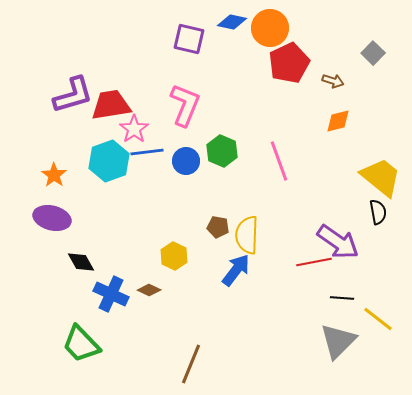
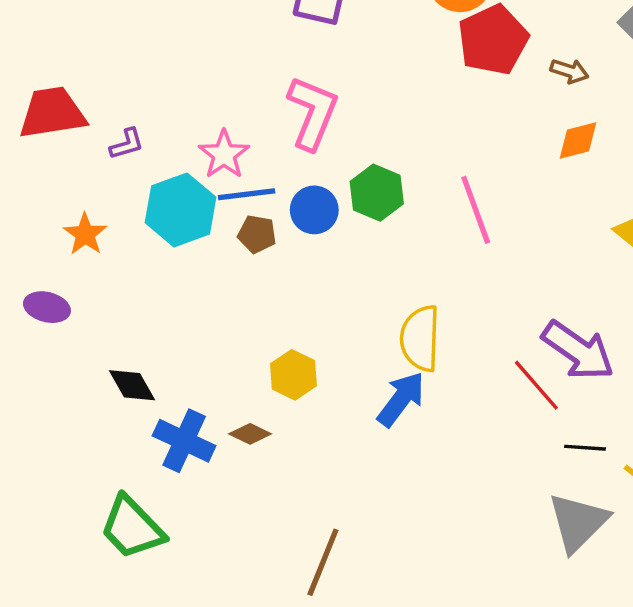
purple L-shape: (73, 95) -> (127, 144), moved, size x0.5
red trapezoid: (111, 105) -> (52, 113), moved
purple ellipse: (52, 218) -> (47, 307), moved, size x0.7
brown pentagon: (218, 227) -> (257, 234), moved
red line: (314, 262) -> (536, 385), turned 60

